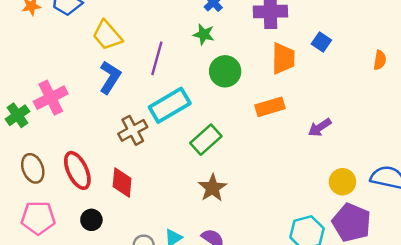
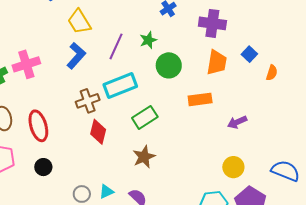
green star: (204, 34) -> (148, 40), moved, turned 30
orange semicircle: (380, 60) -> (272, 73), moved
red diamond: (122, 182) -> (98, 132), moved
yellow circle: (342, 182) -> (233, 167), moved

